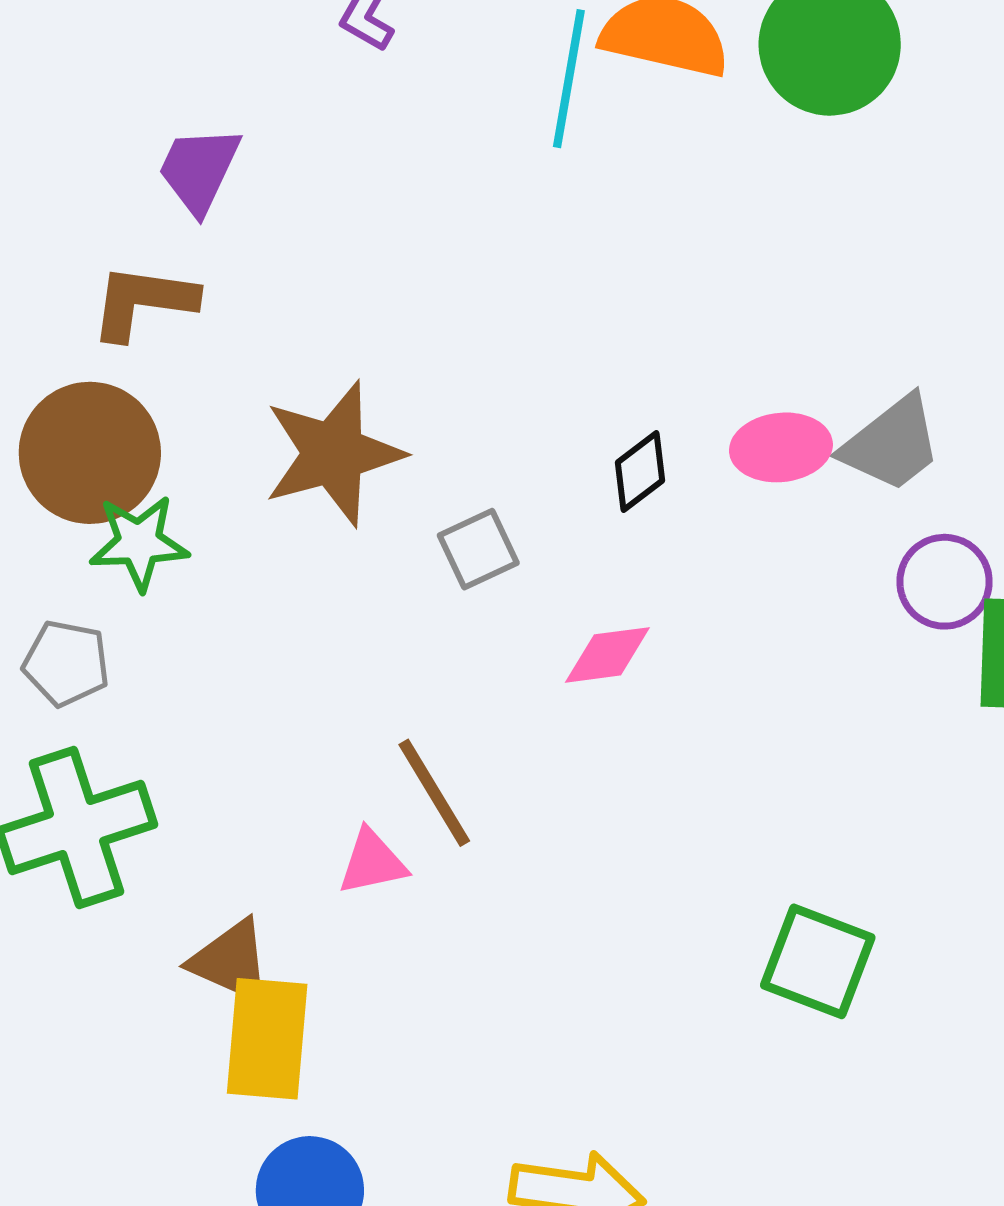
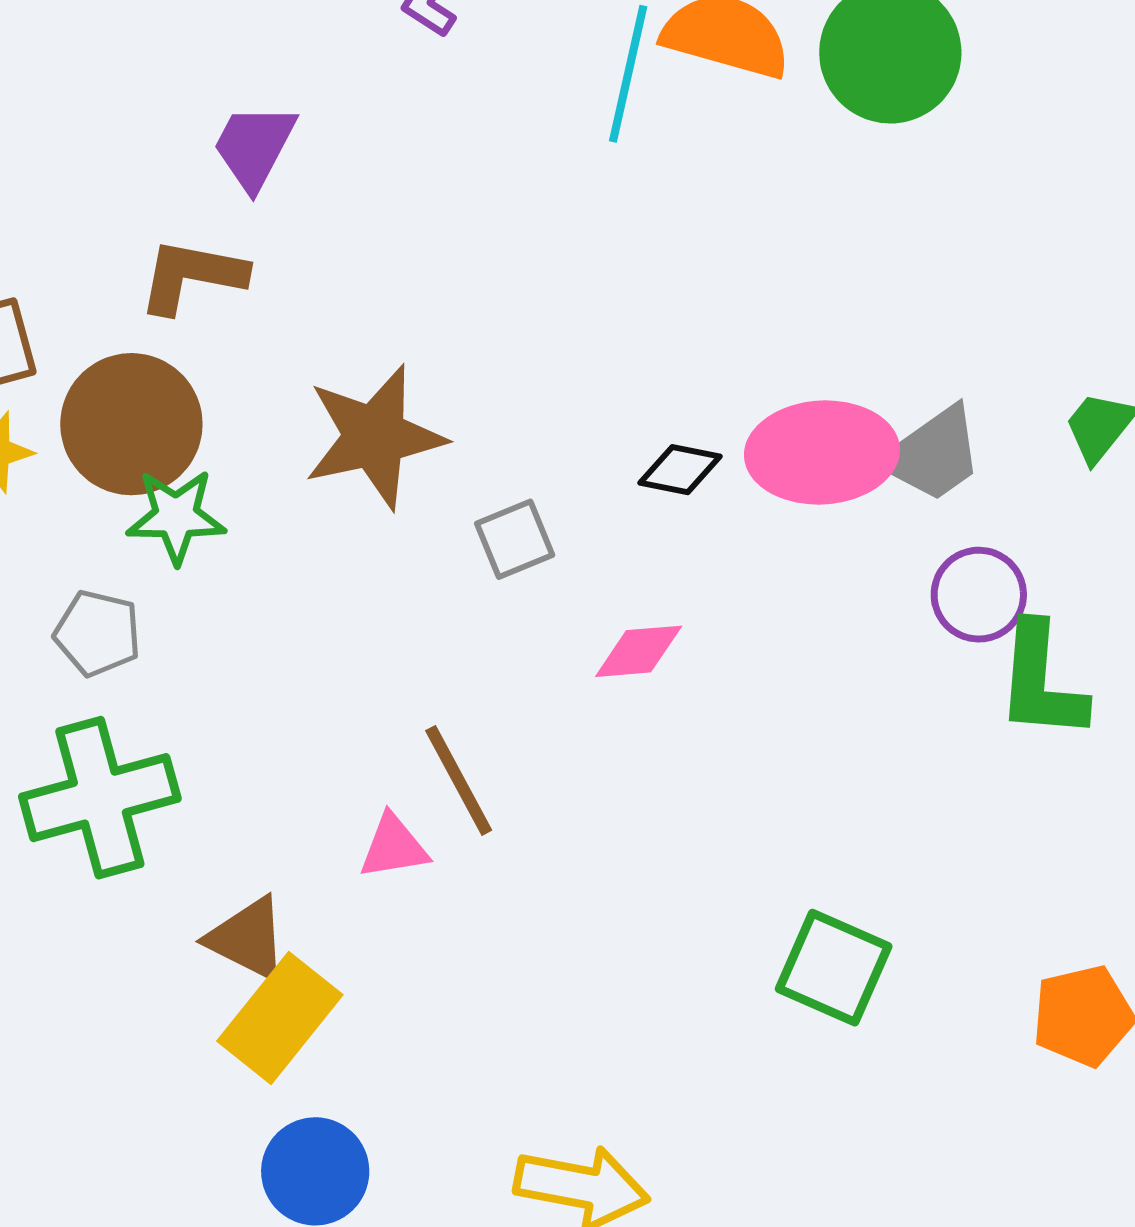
pink ellipse: (781, 447) -> (822, 452), size x1.5
black diamond: (640, 472) -> (680, 470), turned 46
yellow rectangle: (267, 1039) -> (280, 1018), turned 31

